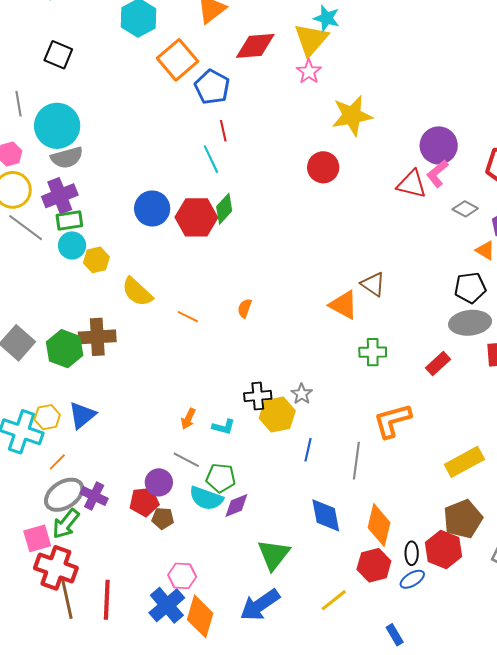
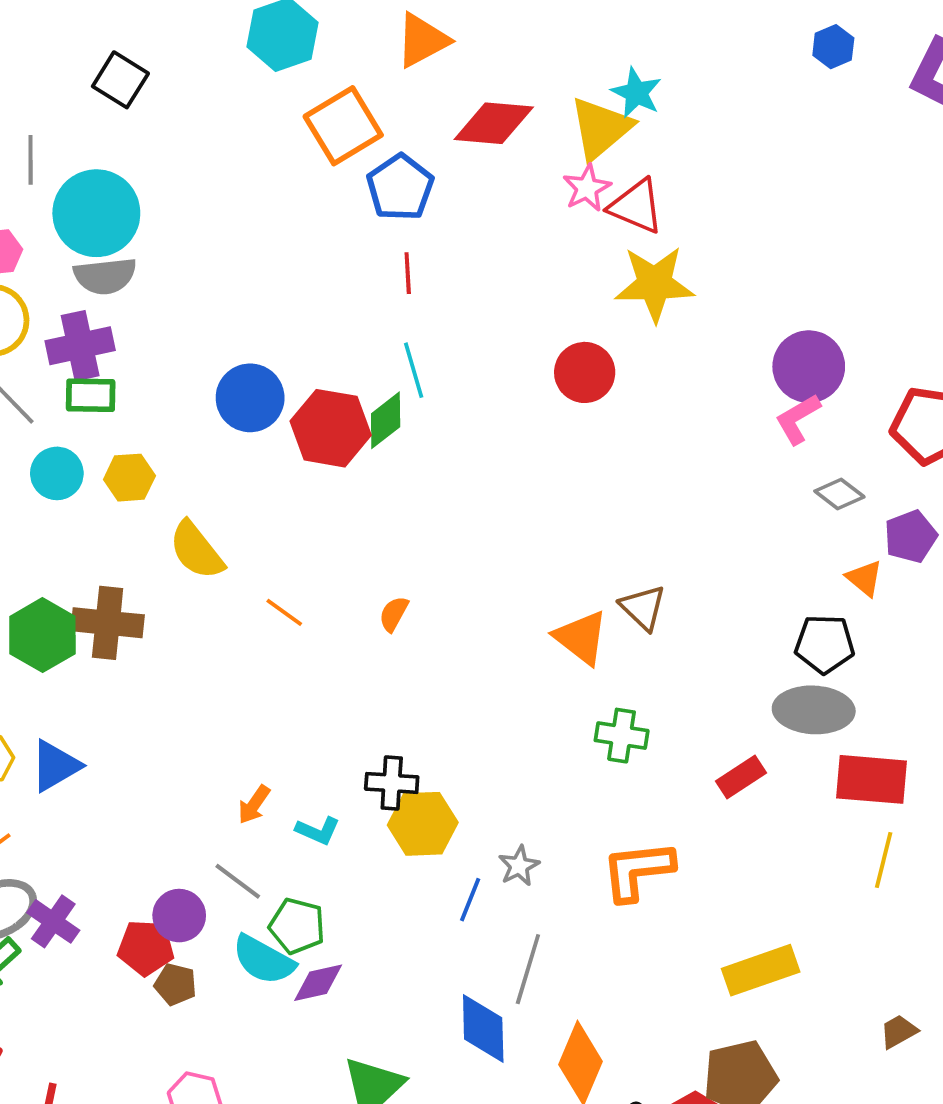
cyan line: (211, 159) -> (414, 370), moved
red triangle: (412, 184) -> (636, 206), moved
cyan circle: (72, 245) -> (57, 473), moved
gray star: (302, 394) -> (519, 866), moved
gray line: (356, 461) -> (528, 969), moved

